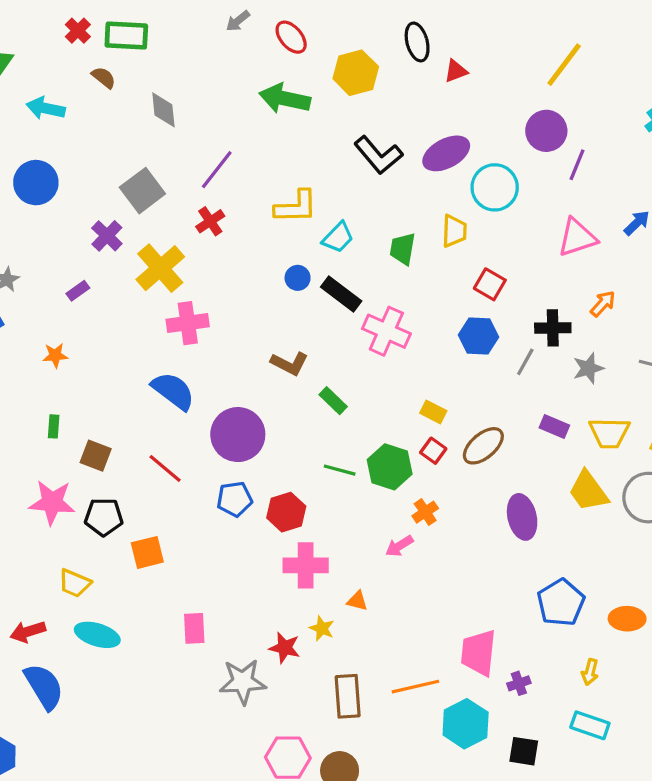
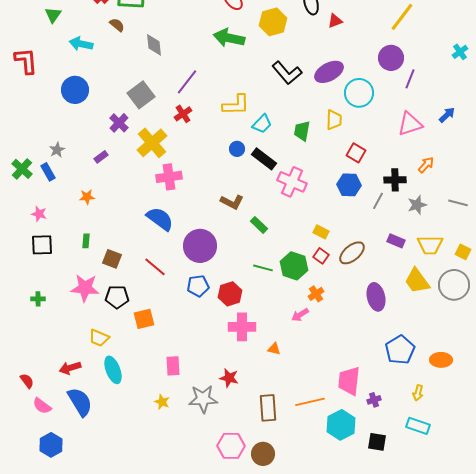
yellow star: (322, 628) -> (162, 402), moved
cyan ellipse: (97, 635) -> (113, 370), turned 52

